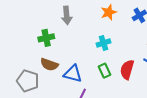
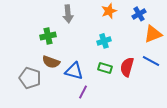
green rectangle: (105, 71) -> (105, 68), turned -48

